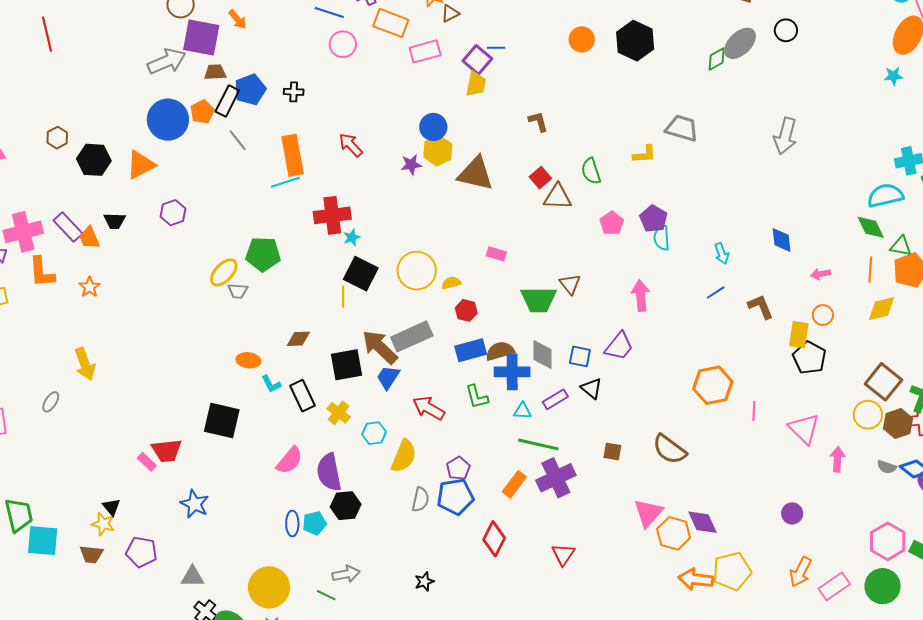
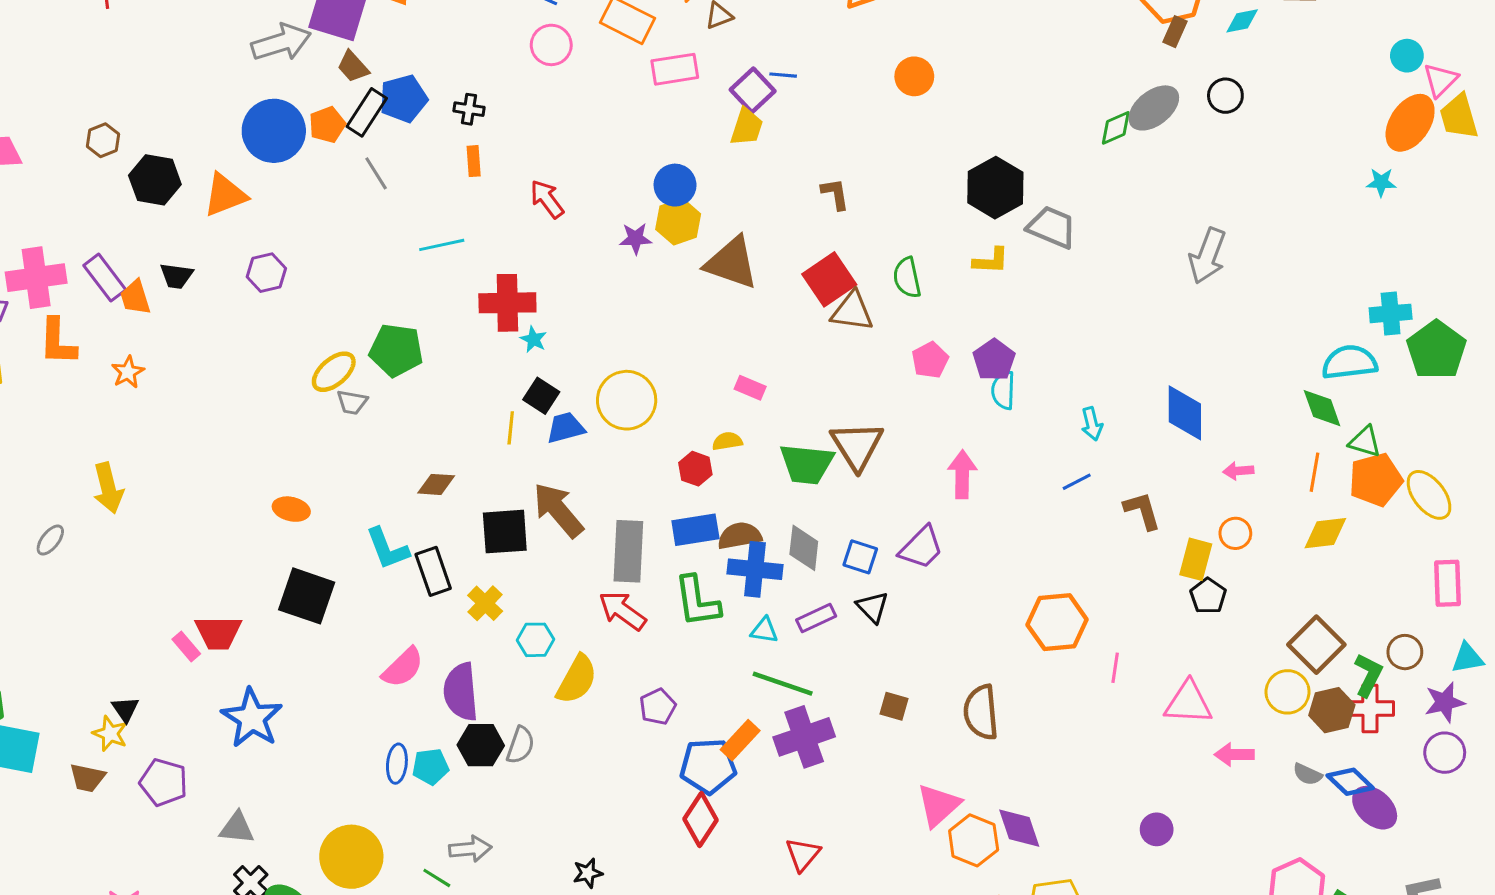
black hexagon: (635, 41) -> (995, 188), moved
brown trapezoid: (215, 72) -> (353, 67), turned -135
orange rectangle: (293, 155) -> (474, 161), moved, size x0.5
red square: (540, 178) -> (829, 279), size x1.6
cyan star: (352, 237) -> (533, 339), turned -30
blue diamond: (782, 240) -> (1185, 413), size x1.4
black square: (361, 274) -> (541, 396), size x0.7
yellow semicircle: (451, 283) -> (727, 441), moved
brown triangle: (570, 284) -> (857, 446), size x1.6
gray rectangle: (412, 336) -> (628, 551), moved, turned -69
black pentagon: (809, 358) -> (1208, 596), size x0.7
orange ellipse: (248, 360) -> (291, 509), moved
blue trapezoid: (388, 377) -> (566, 428), moved, turned 36
cyan L-shape: (271, 384) -> (387, 549), size x1.5
green L-shape: (477, 397) -> (697, 601), size x1.4
pink triangle: (804, 429) -> (1188, 703), turned -48
brown semicircle: (669, 449) -> (981, 712), turned 42
pink arrow: (838, 459) -> (1234, 755), turned -100
blue pentagon: (455, 497) -> (708, 766), moved
gray semicircle: (420, 500) -> (520, 745), moved
blue star: (195, 504) -> (252, 718), size x1.4

